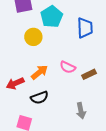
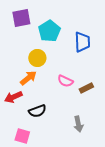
yellow circle: (33, 37) -> (37, 58), moved
orange arrow: (39, 72) -> (28, 78), moved

